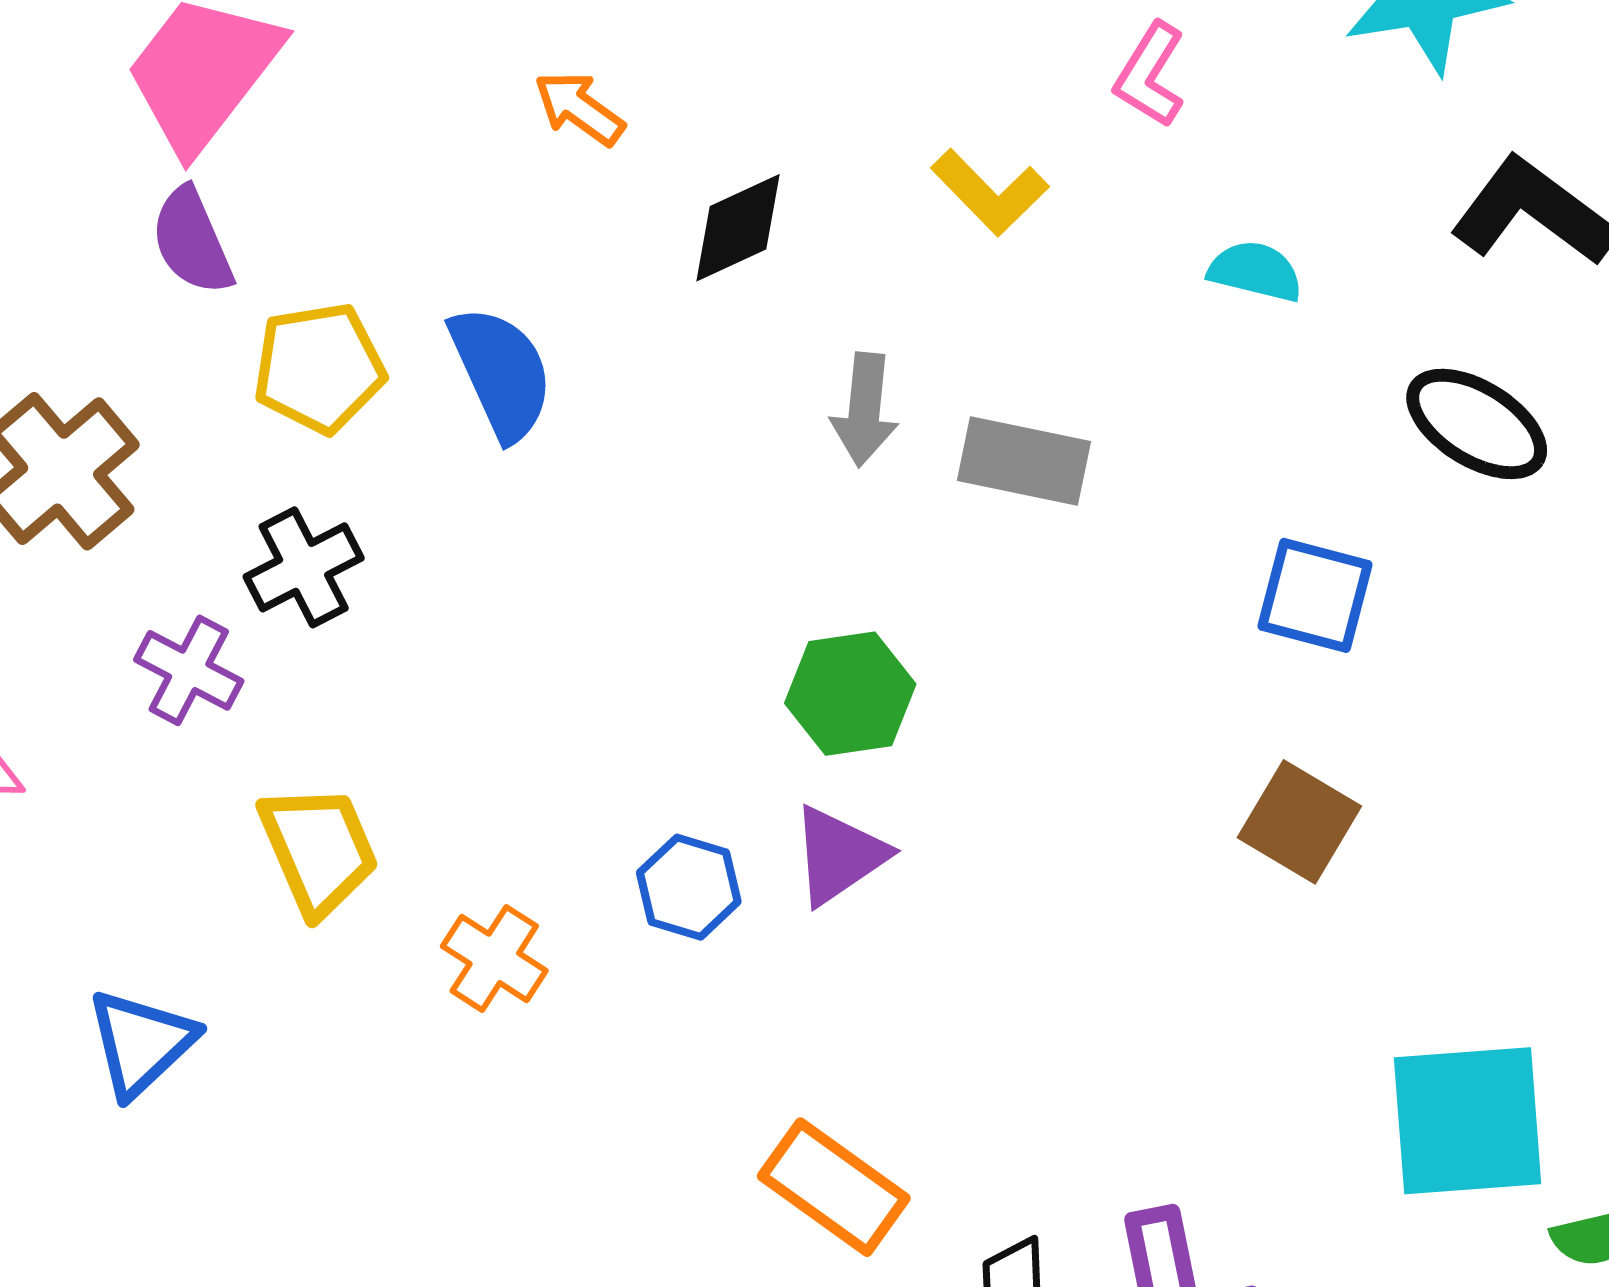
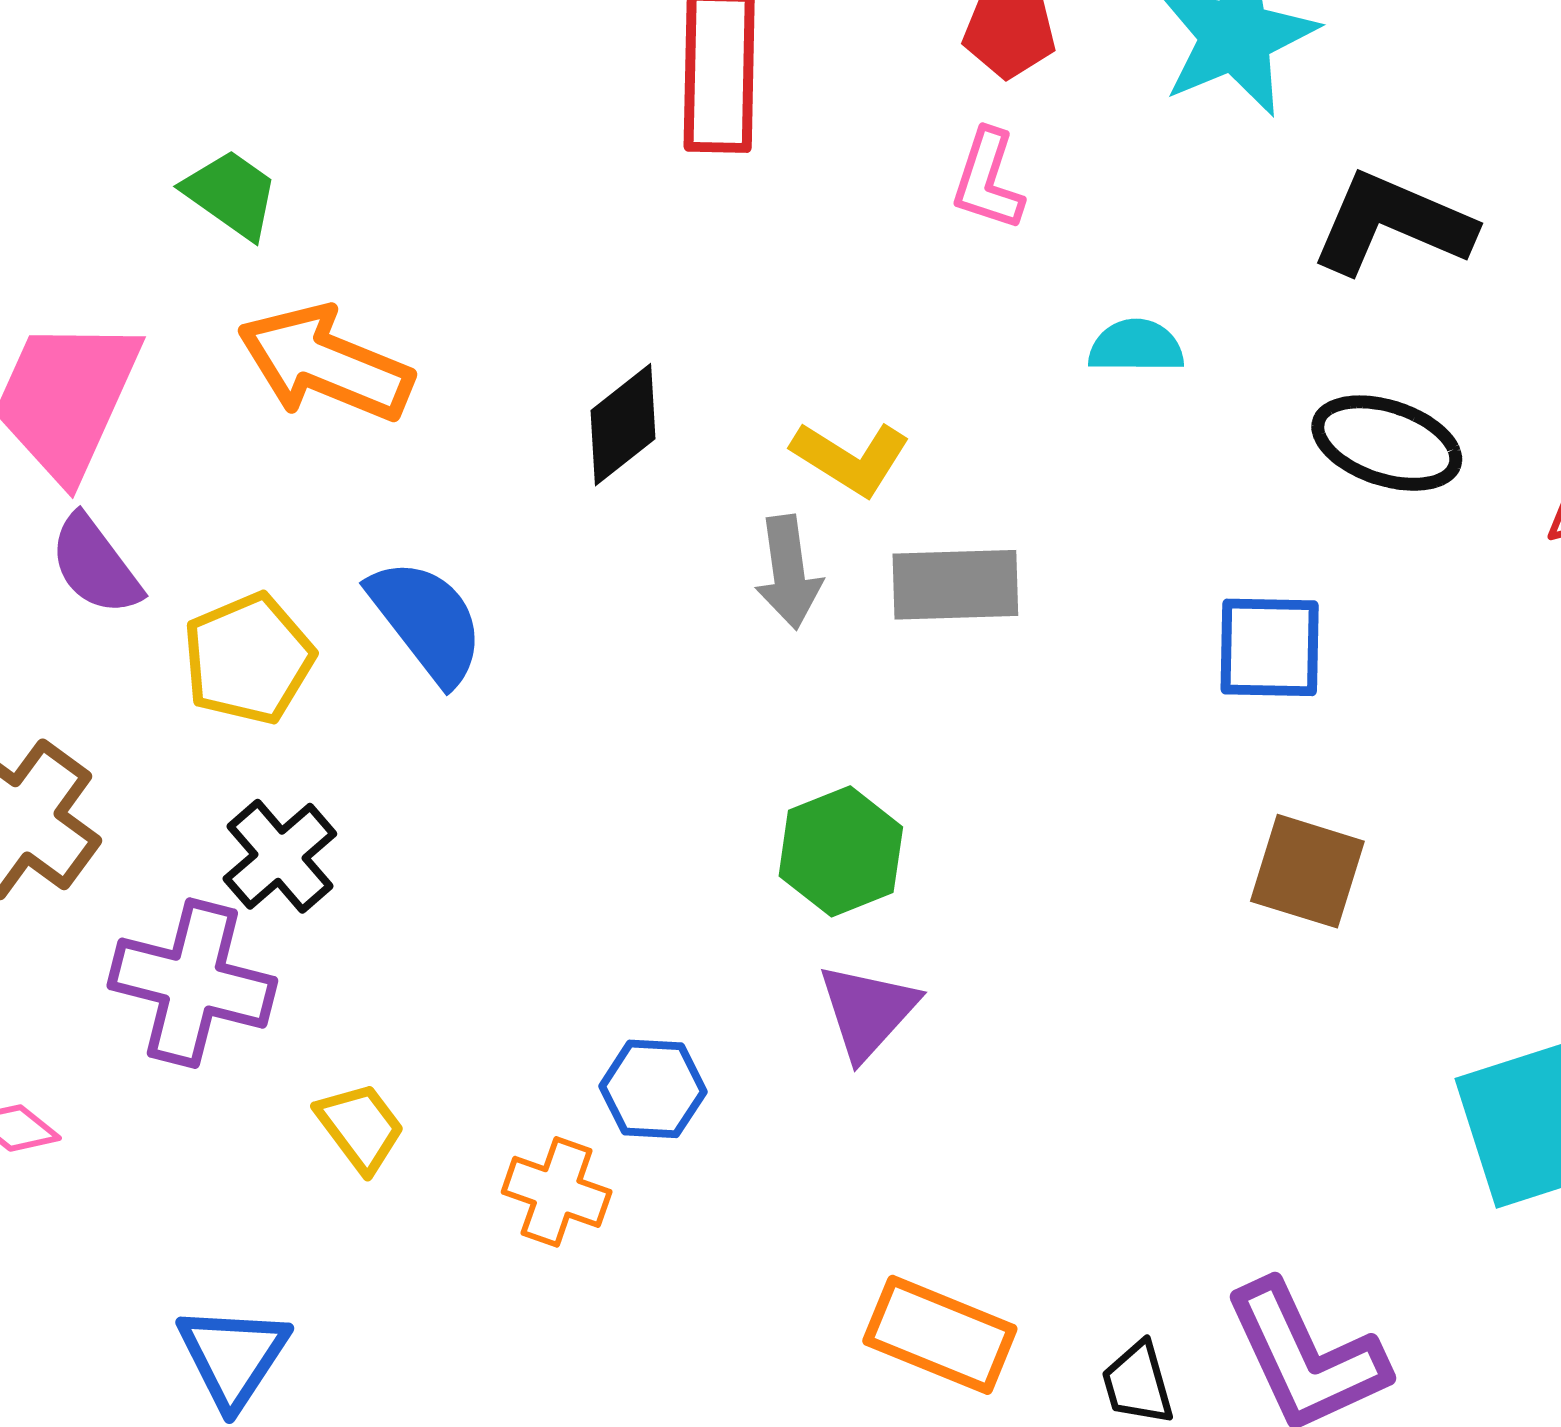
orange arrow: (579, 108) -> (325, 364), moved, size x1.8
yellow L-shape: (990, 192) -> (851, 458), moved
purple cross: (189, 670) -> (192, 983), size x1.5
yellow trapezoid: (319, 850) -> (360, 1127), size x0.7
blue hexagon: (689, 887) -> (653, 1089), moved

